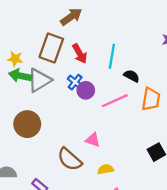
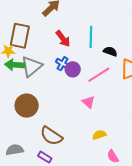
brown rectangle: (51, 48) -> (20, 36), moved
pink triangle: (93, 140) -> (89, 102), moved, turned 32
brown semicircle: (70, 159) -> (51, 136), moved

